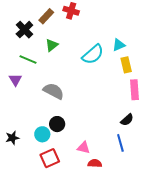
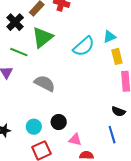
green triangle: (52, 45) -> (42, 37), size x1.6
black semicircle: (127, 120) -> (118, 111), turned 64
black circle: (57, 124) -> (59, 122), moved

